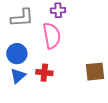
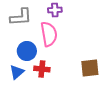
blue circle: (17, 54) -> (27, 51), moved

